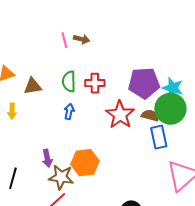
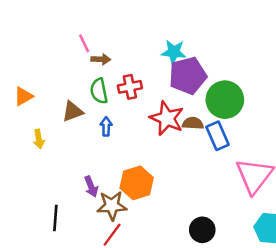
brown arrow: (82, 39) -> (101, 59), moved
brown triangle: (33, 86) -> (73, 111), moved
cyan star: (173, 88) -> (174, 52), moved
brown semicircle: (150, 115) -> (193, 123), moved

